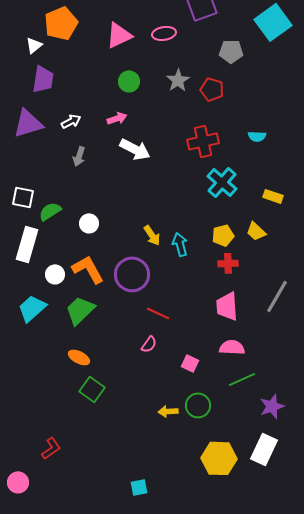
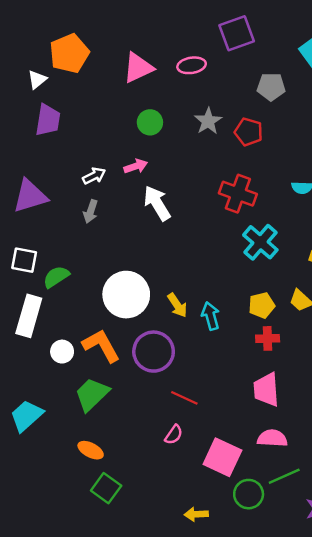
white arrow: (71, 121) -> (94, 176), moved
purple triangle: (28, 123) -> (30, 196), moved
red cross: (203, 141) -> (238, 194), turned 32
white arrow: (135, 149) -> (157, 203), turned -148
white circle: (89, 223) -> (126, 295), moved, size x2.0
cyan trapezoid: (32, 308) -> (26, 416), moved
pink square: (190, 363) -> (222, 457), size x1.8
green circle: (198, 405) -> (249, 494), moved

